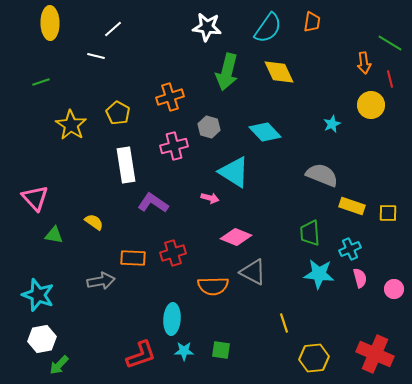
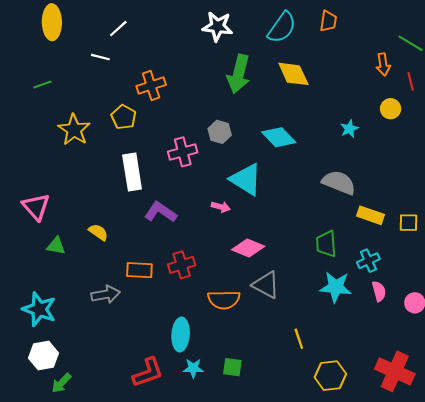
orange cross: (170, 97) -> (151, 86), moved
yellow circle: (371, 105) -> (391, 109), size x0.7

